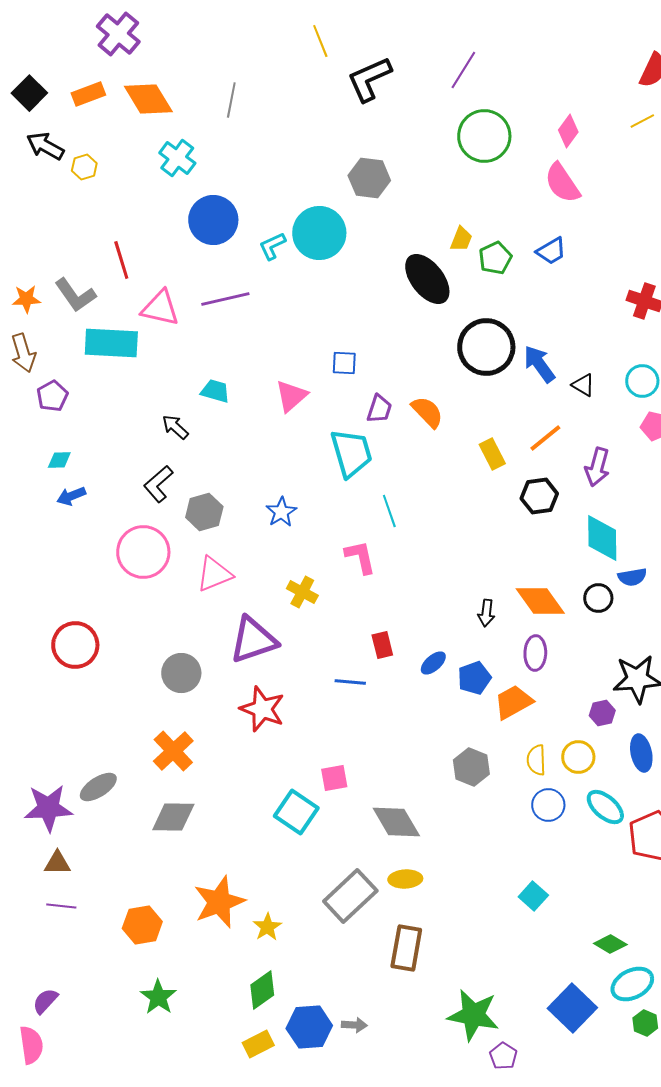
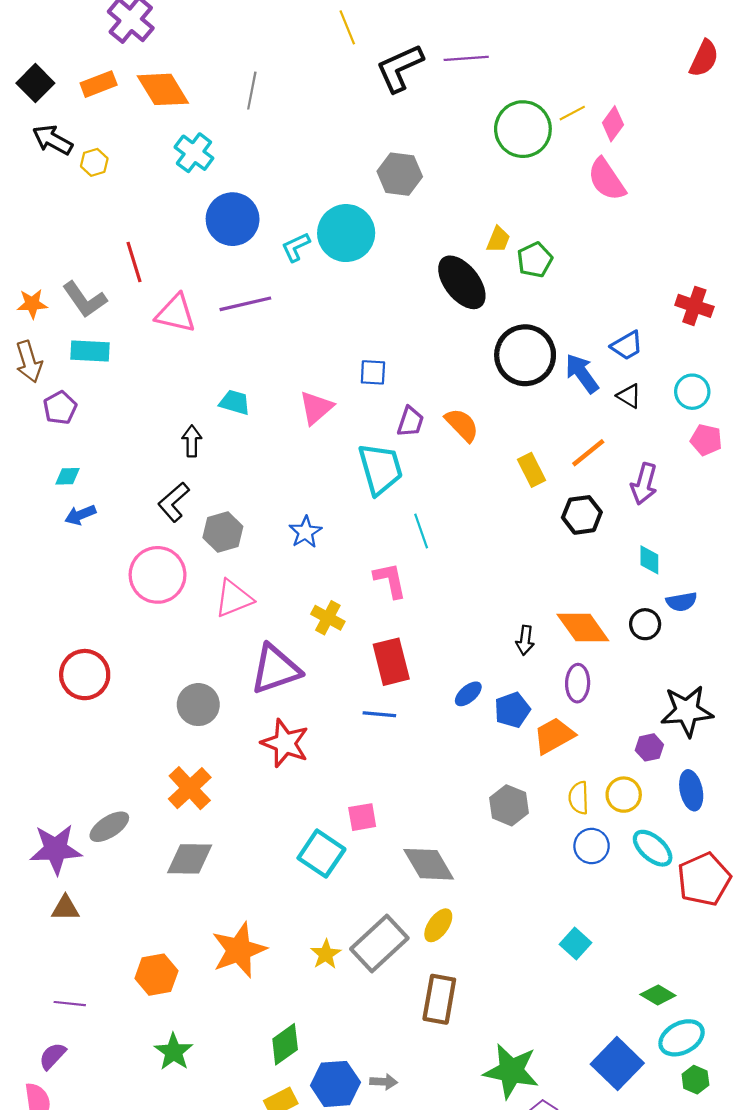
purple line: (463, 70) -> (466, 58), moved, turned 54
yellow line: (642, 121) -> (572, 113), moved
blue trapezoid: (551, 251) -> (627, 346), moved
cyan rectangle: (111, 343) -> (90, 351), moved, size x0.7
black arrow: (175, 427) -> (192, 441), turned 48
cyan diamond: (602, 538) -> (649, 560), size x0.6
red rectangle: (382, 645) -> (391, 662), moved, size x1.6
yellow ellipse: (405, 879) -> (438, 925), turned -52
purple line: (61, 906) -> (70, 1004), moved
yellow star: (267, 927) -> (326, 954), moved

